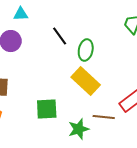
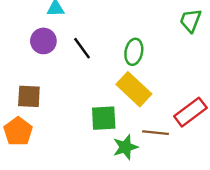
black line: (60, 36) -> (82, 48), moved
green square: (47, 109) -> (104, 118), moved

